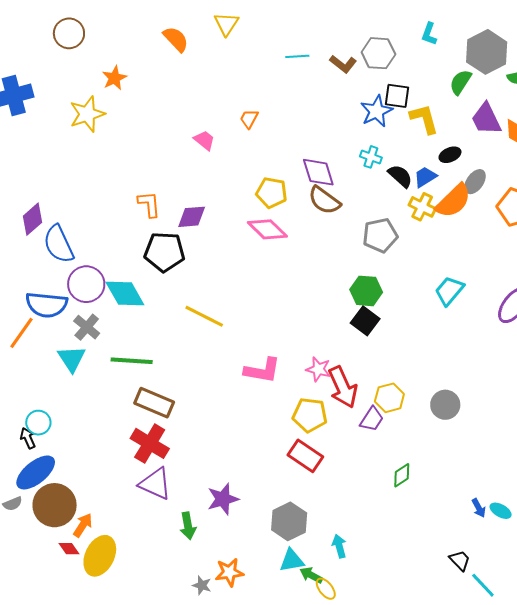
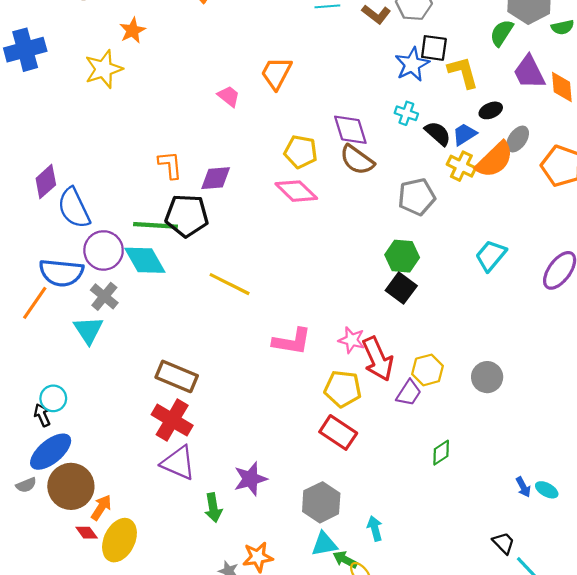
orange trapezoid: (249, 119) -> (276, 73), size x1.6
green line: (132, 361) -> (155, 225), moved

